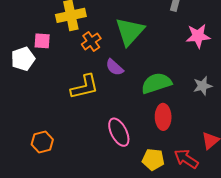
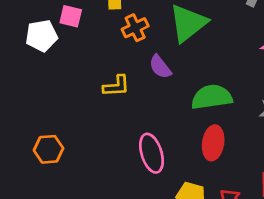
yellow L-shape: (84, 87) -> (116, 86), size x0.7

